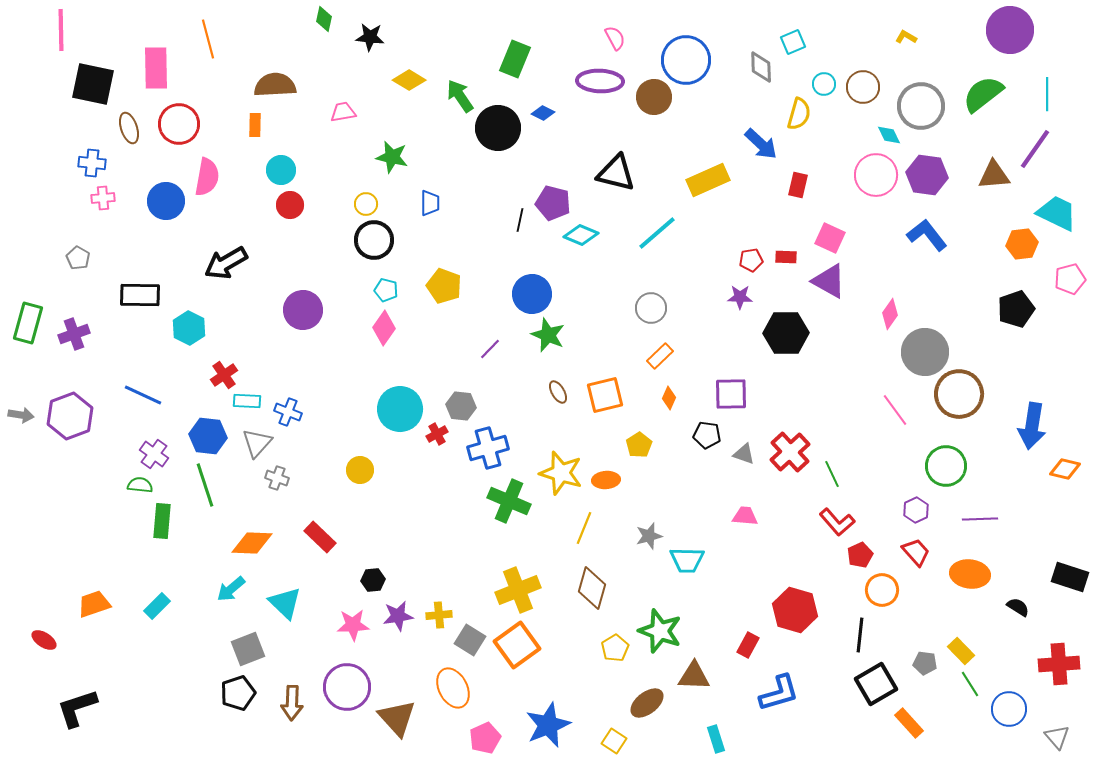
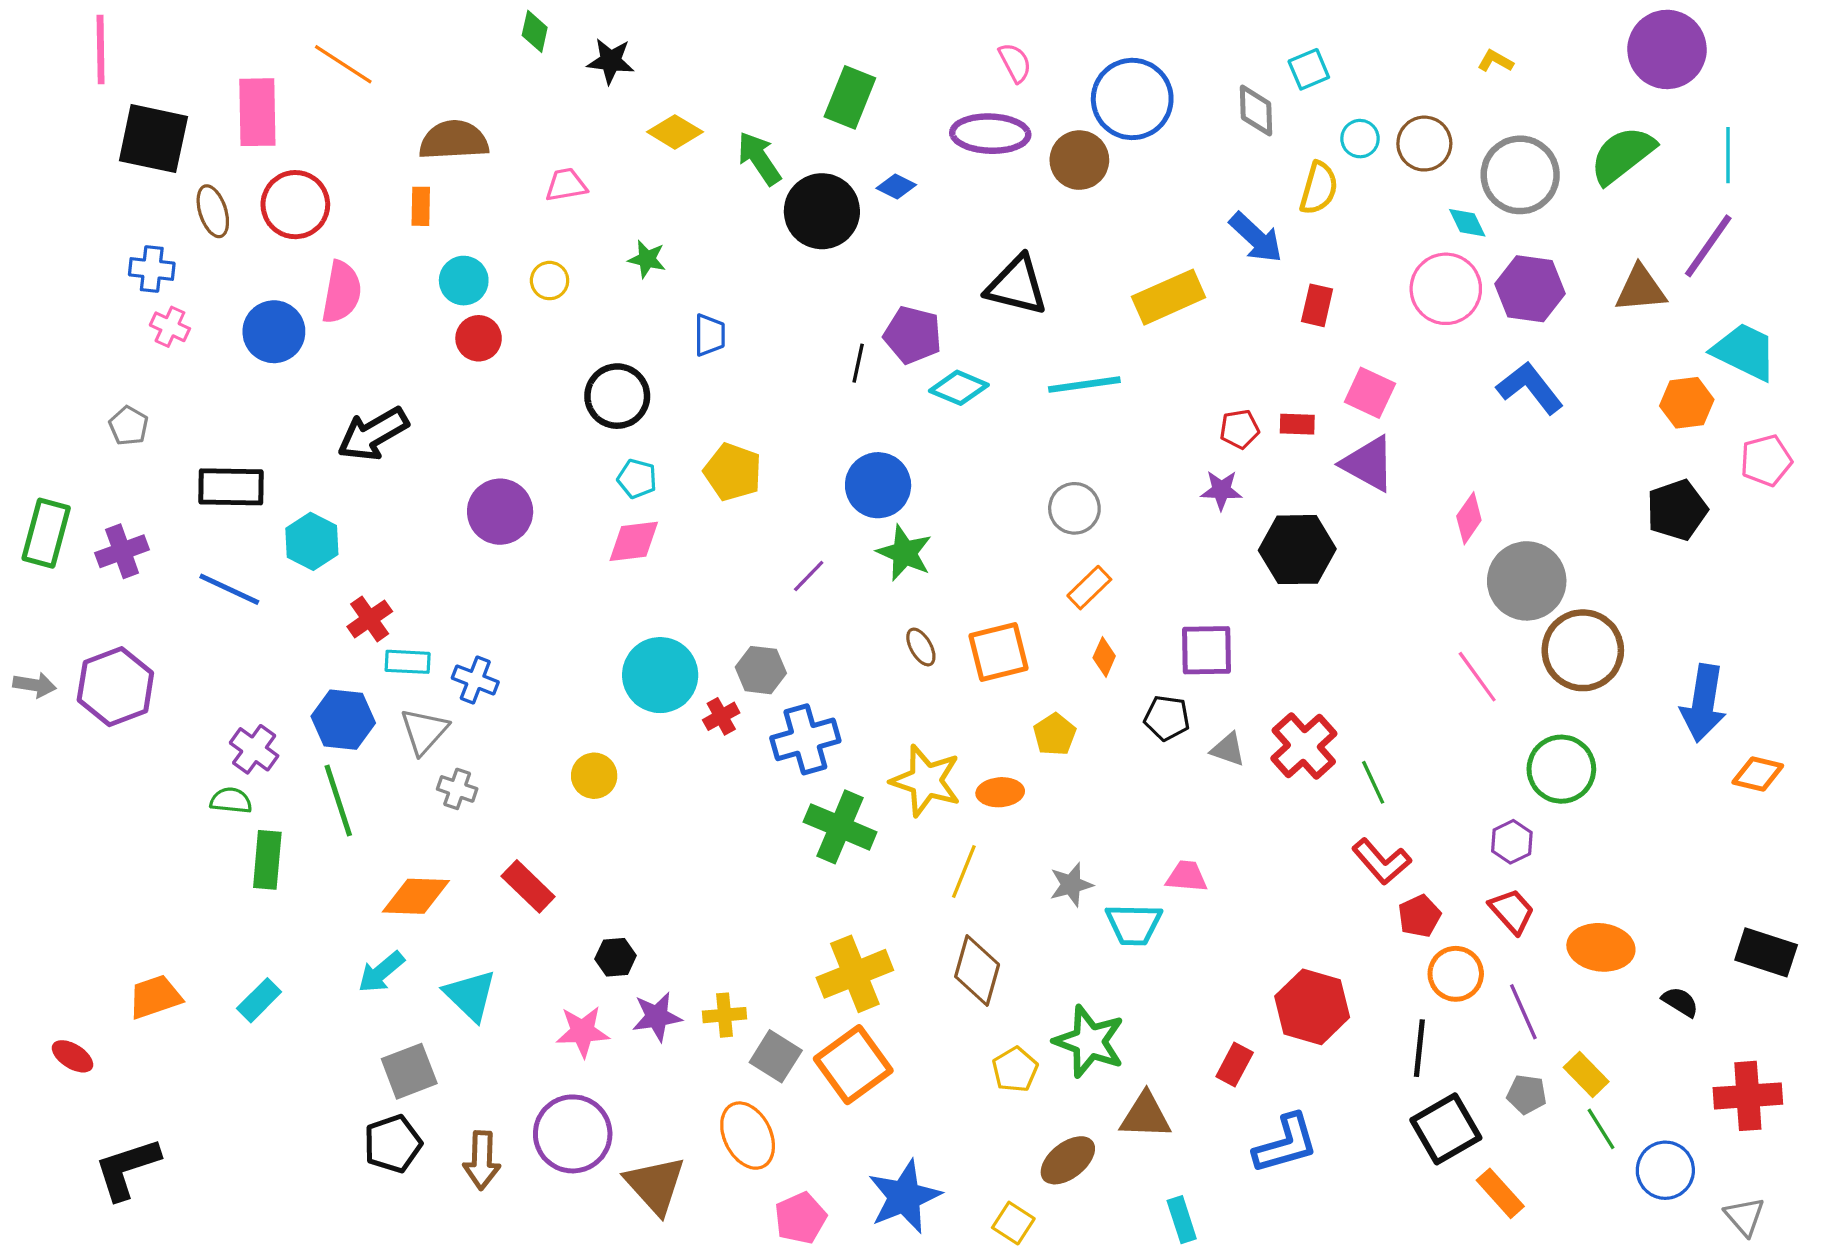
orange line: (208, 39) -> (343, 64), turned -42
green star: (392, 157) -> (647, 259), size x0.7
pink cross: (103, 198) -> (170, 327), turned 30
yellow circle: (366, 204) -> (550, 281), moved
cyan line: (657, 233) -> (1084, 385), turned 33
pink diamond: (384, 328) -> (634, 541), turned 48
blue line: (143, 395) -> (229, 589), moved
pink trapezoid: (745, 516) -> (1187, 876), moved
purple line: (980, 519) -> (1523, 1012), moved, turned 68

